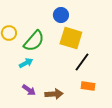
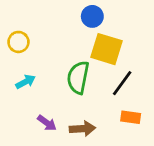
green semicircle: (34, 41) -> (78, 77), moved, turned 150
cyan arrow: (26, 63) -> (26, 82), moved

